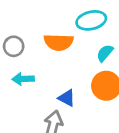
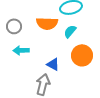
cyan semicircle: (105, 53) -> (70, 31), moved

